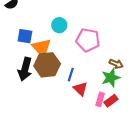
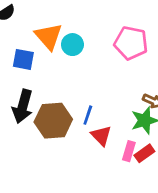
pink pentagon: (88, 40) -> (131, 43), moved
orange triangle: (42, 48) -> (49, 36), moved
brown hexagon: (47, 65) -> (53, 121), moved

